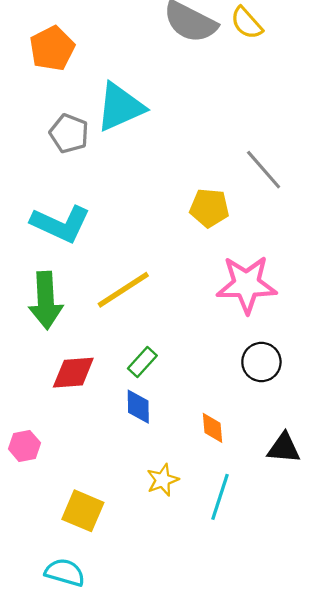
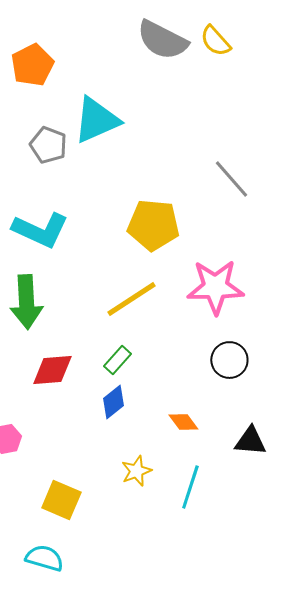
yellow pentagon: (209, 208) -> (153, 225), moved, size x1.4
yellow line: (123, 290) -> (131, 299), moved
blue diamond: (138, 407) -> (113, 402), turned 52
orange diamond: (213, 428) -> (183, 422), turned -32

